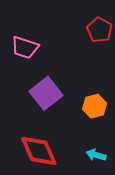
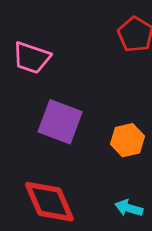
purple square: (46, 93) -> (60, 122), turned -32

